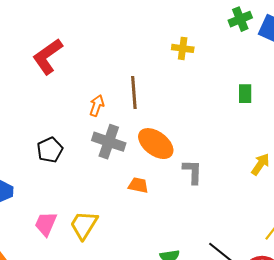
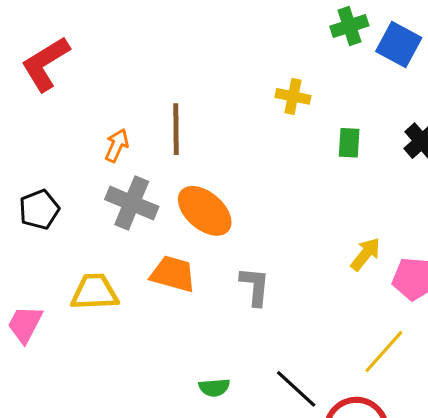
yellow cross: (183, 48) -> (293, 96), moved
gray L-shape: (193, 172) -> (255, 286), moved
orange trapezoid: (138, 185) -> (173, 274), size x1.4
yellow trapezoid: (84, 225) -> (95, 292), moved, turned 52

